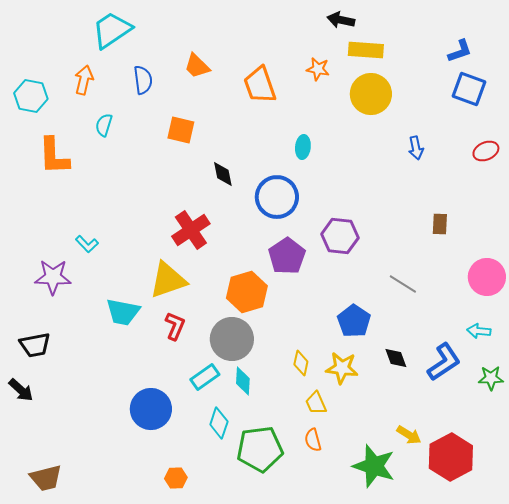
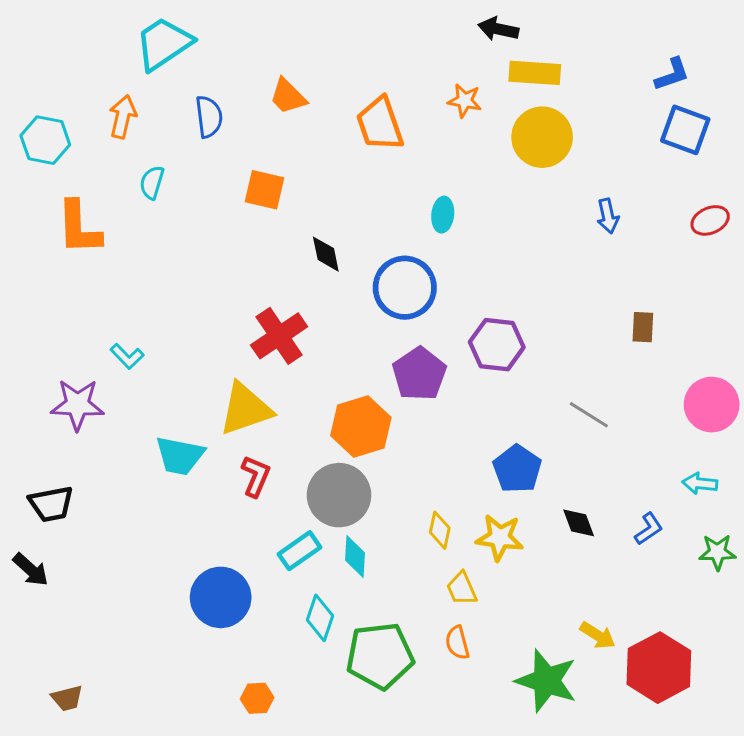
blue L-shape: (444, 362) -> (649, 529), size x0.6
brown trapezoid: (46, 478) -> (67, 698), size x0.7

